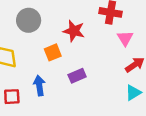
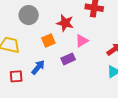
pink triangle: (125, 38) -> (82, 41), moved, turned 32
blue arrow: (39, 86) -> (38, 67), turned 49

